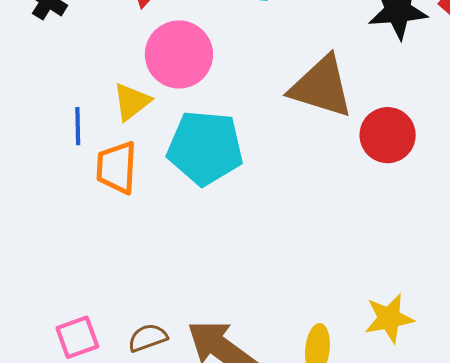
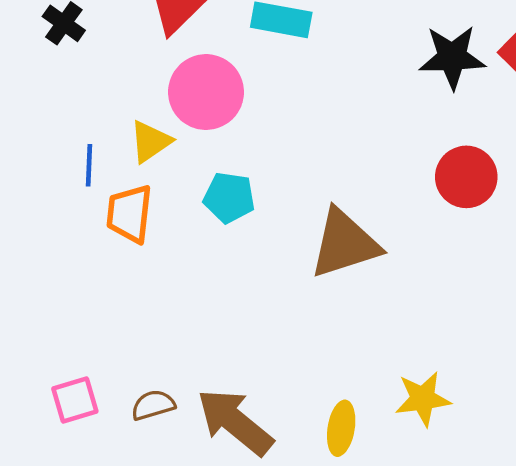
brown triangle: (321, 87) -> (345, 244), moved, turned -38
red circle: (388, 135) -> (466, 177), moved
cyan pentagon: (205, 148) -> (229, 197), size x0.6

